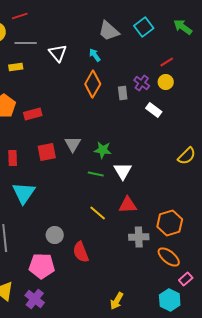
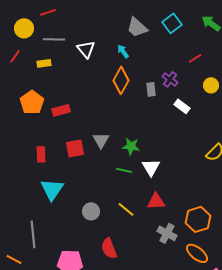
yellow circle: (166, 82) -> (211, 85), moved
gray circle: (55, 235) -> (91, 211), moved
gray cross: (139, 237) -> (167, 233), turned 30

